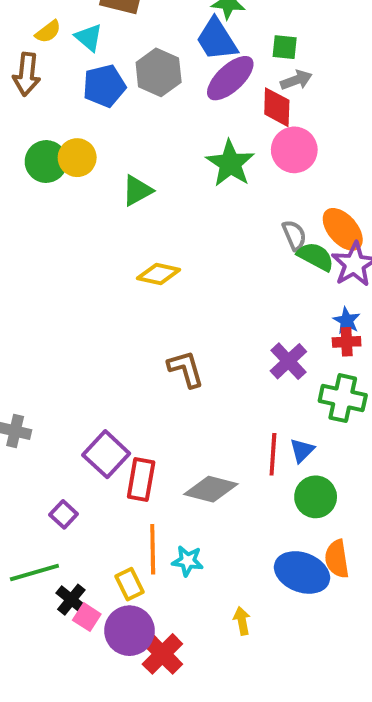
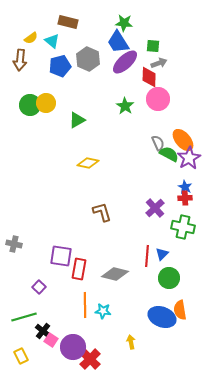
green star: (230, 163) -> (125, 106), size x0.7
purple square: (106, 454) -> (61, 256), turned -35
yellow rectangle: (129, 584) -> (21, 356), moved

